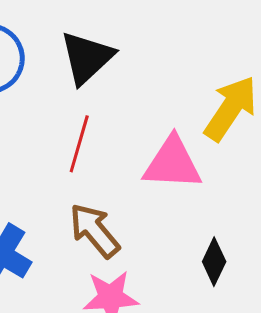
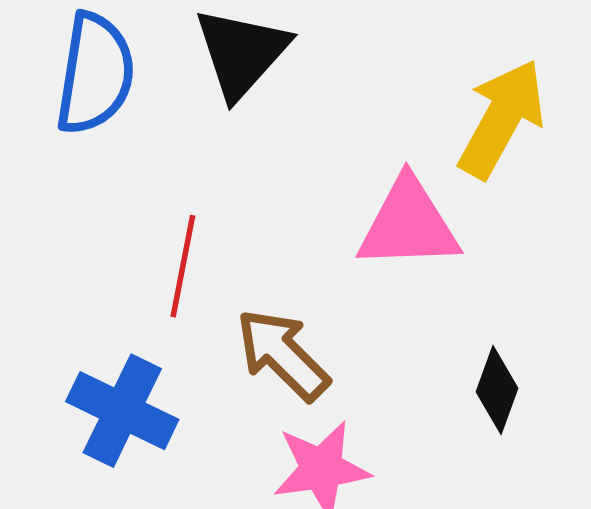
red line: (79, 144) -> (183, 266), moved

